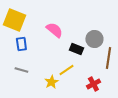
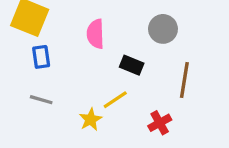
pink semicircle: (54, 30) -> (95, 34), turned -132
gray circle: (94, 39) -> (163, 29), moved

